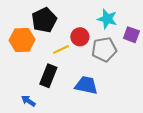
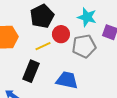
black pentagon: (44, 20) -> (42, 16), moved

